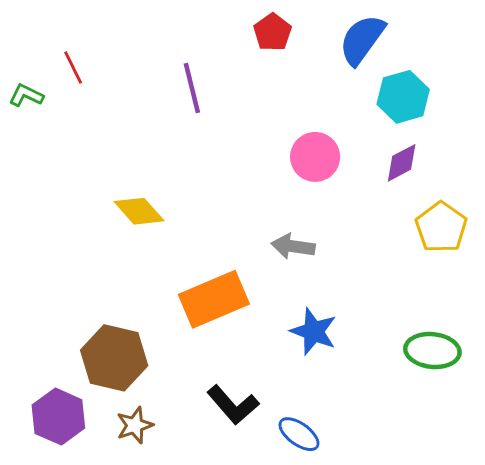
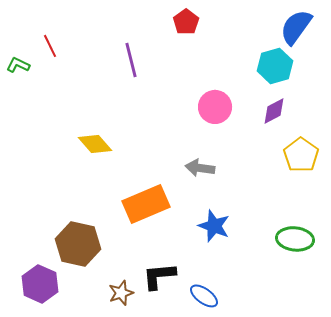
blue semicircle: (362, 40) -> (296, 27), moved
black L-shape: (233, 405) -> (159, 276), turned 126
brown star: (135, 425) -> (121, 293), moved

